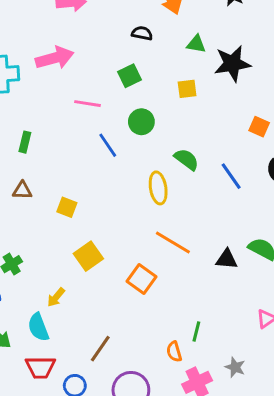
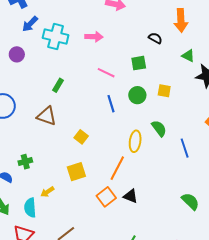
pink arrow: (55, 58) -> (94, 37), size x0.7
yellow square: (187, 89) -> (164, 91), moved
brown triangle: (22, 190) -> (47, 116), size x1.5
yellow square: (67, 207) -> (81, 137), moved
orange line: (173, 242) -> (117, 168), moved, turned 70
black triangle: (227, 259) -> (131, 196), moved

